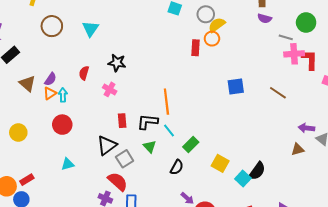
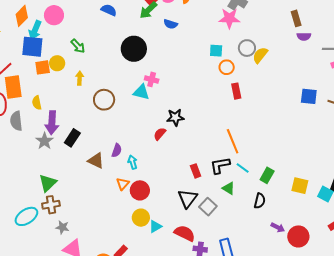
cyan triangle: (90, 29) -> (141, 92), turned -36
orange circle: (212, 39) -> (227, 67), moved
red rectangle: (196, 48) -> (236, 91), moved
red semicircle: (84, 73) -> (160, 134), moved, turned 40
blue square: (236, 87) -> (309, 96), moved, turned 30
pink cross: (110, 89) -> (152, 79), moved
orange triangle: (50, 93) -> (123, 184), moved
yellow circle: (18, 132) -> (141, 218), moved
red semicircle: (118, 182) -> (185, 233), moved

